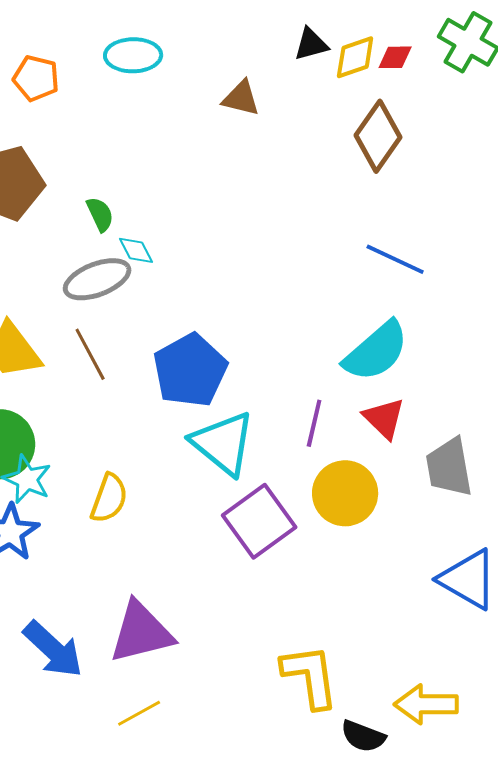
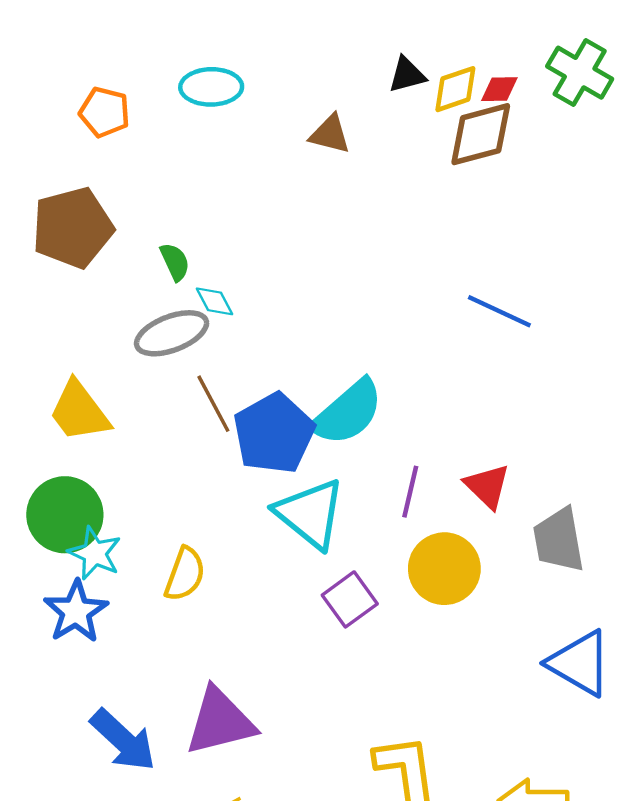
brown diamond: (378, 136) -> (481, 134), moved, turned 40
cyan semicircle: (376, 351) -> (348, 412), moved
brown line: (90, 354) -> (213, 404), moved
purple square: (259, 521) -> (350, 599), size x0.7

